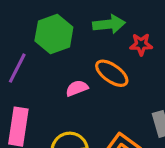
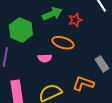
pink semicircle: (77, 88) -> (45, 58), turned -144

